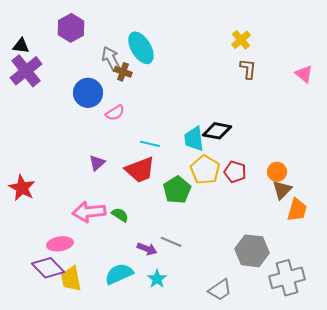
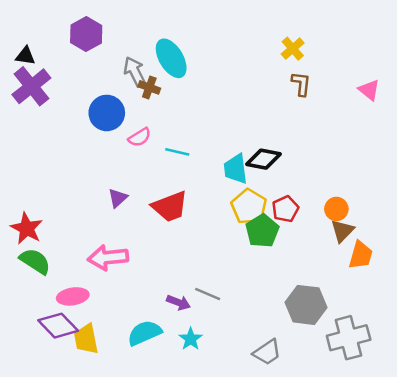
cyan line: (150, 144) -> (177, 152), moved
red pentagon: (235, 172) -> (285, 209), turned 30
green pentagon: (177, 190) -> (262, 231), moved
green semicircle: (120, 215) -> (35, 261), moved, size x1.5

